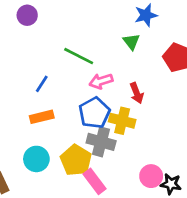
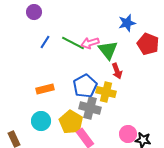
blue star: (146, 15) -> (127, 23), moved
green triangle: (131, 42) -> (108, 50), moved, size x1.5
pink arrow: (101, 81) -> (90, 43), moved
blue line: (42, 84) -> (45, 42), moved

